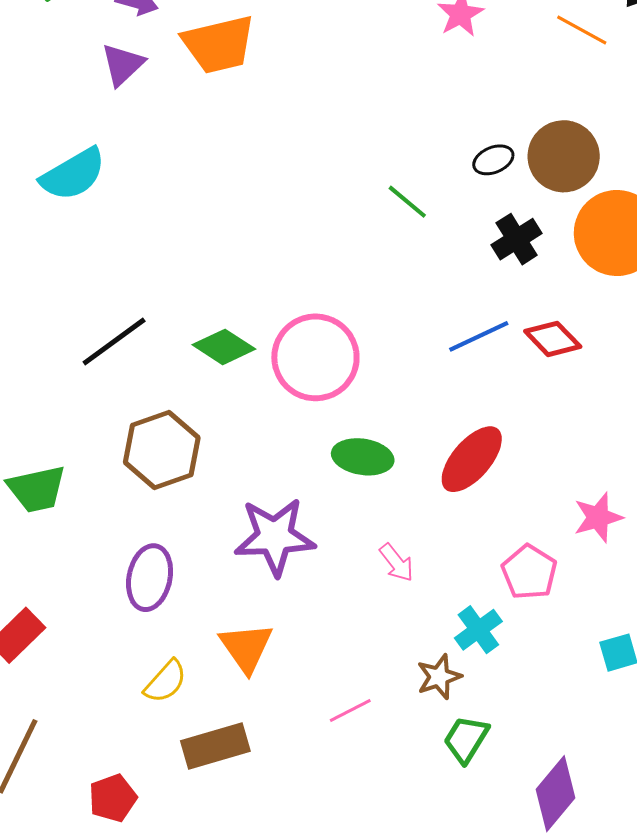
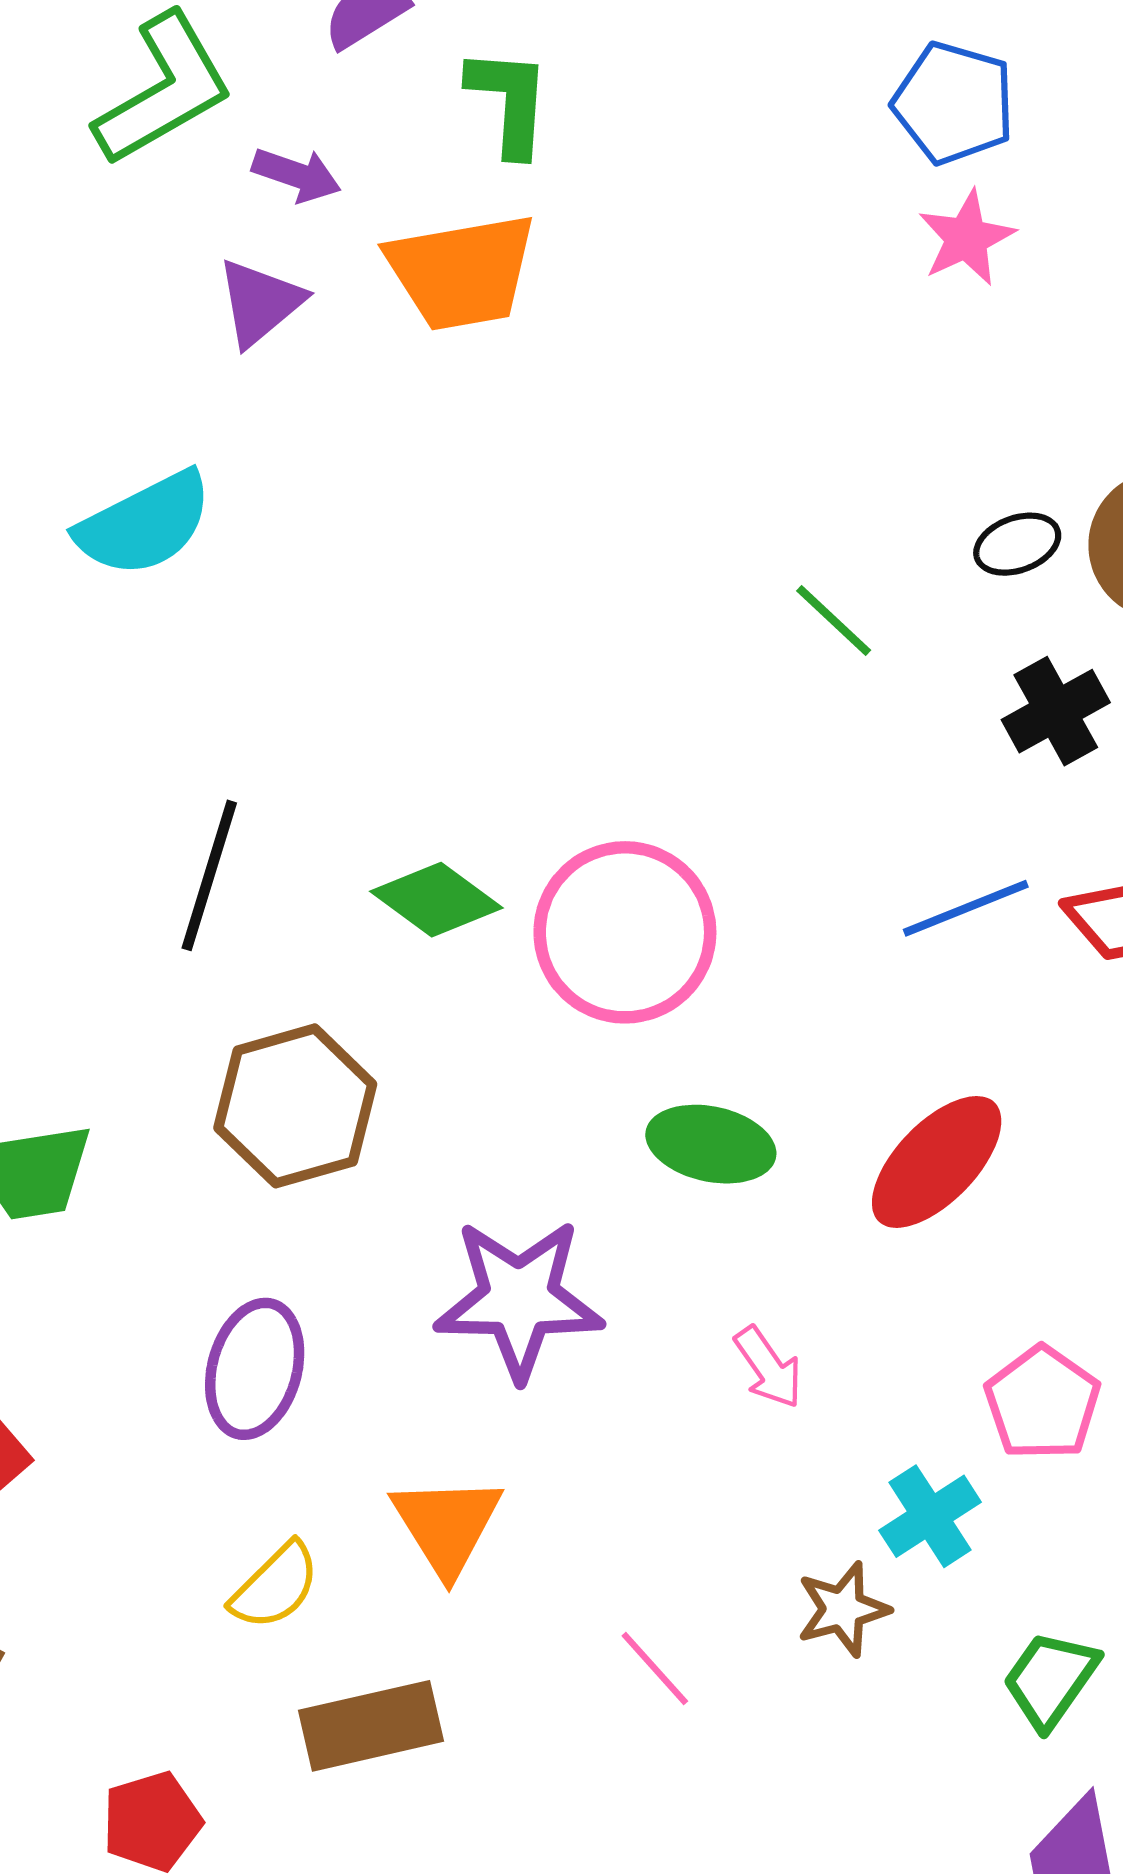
black line: (114, 342) -> (209, 875), turned -40
pink line: (350, 711) -> (655, 1668), turned 72
green trapezoid: (466, 739) -> (1050, 1679), moved

